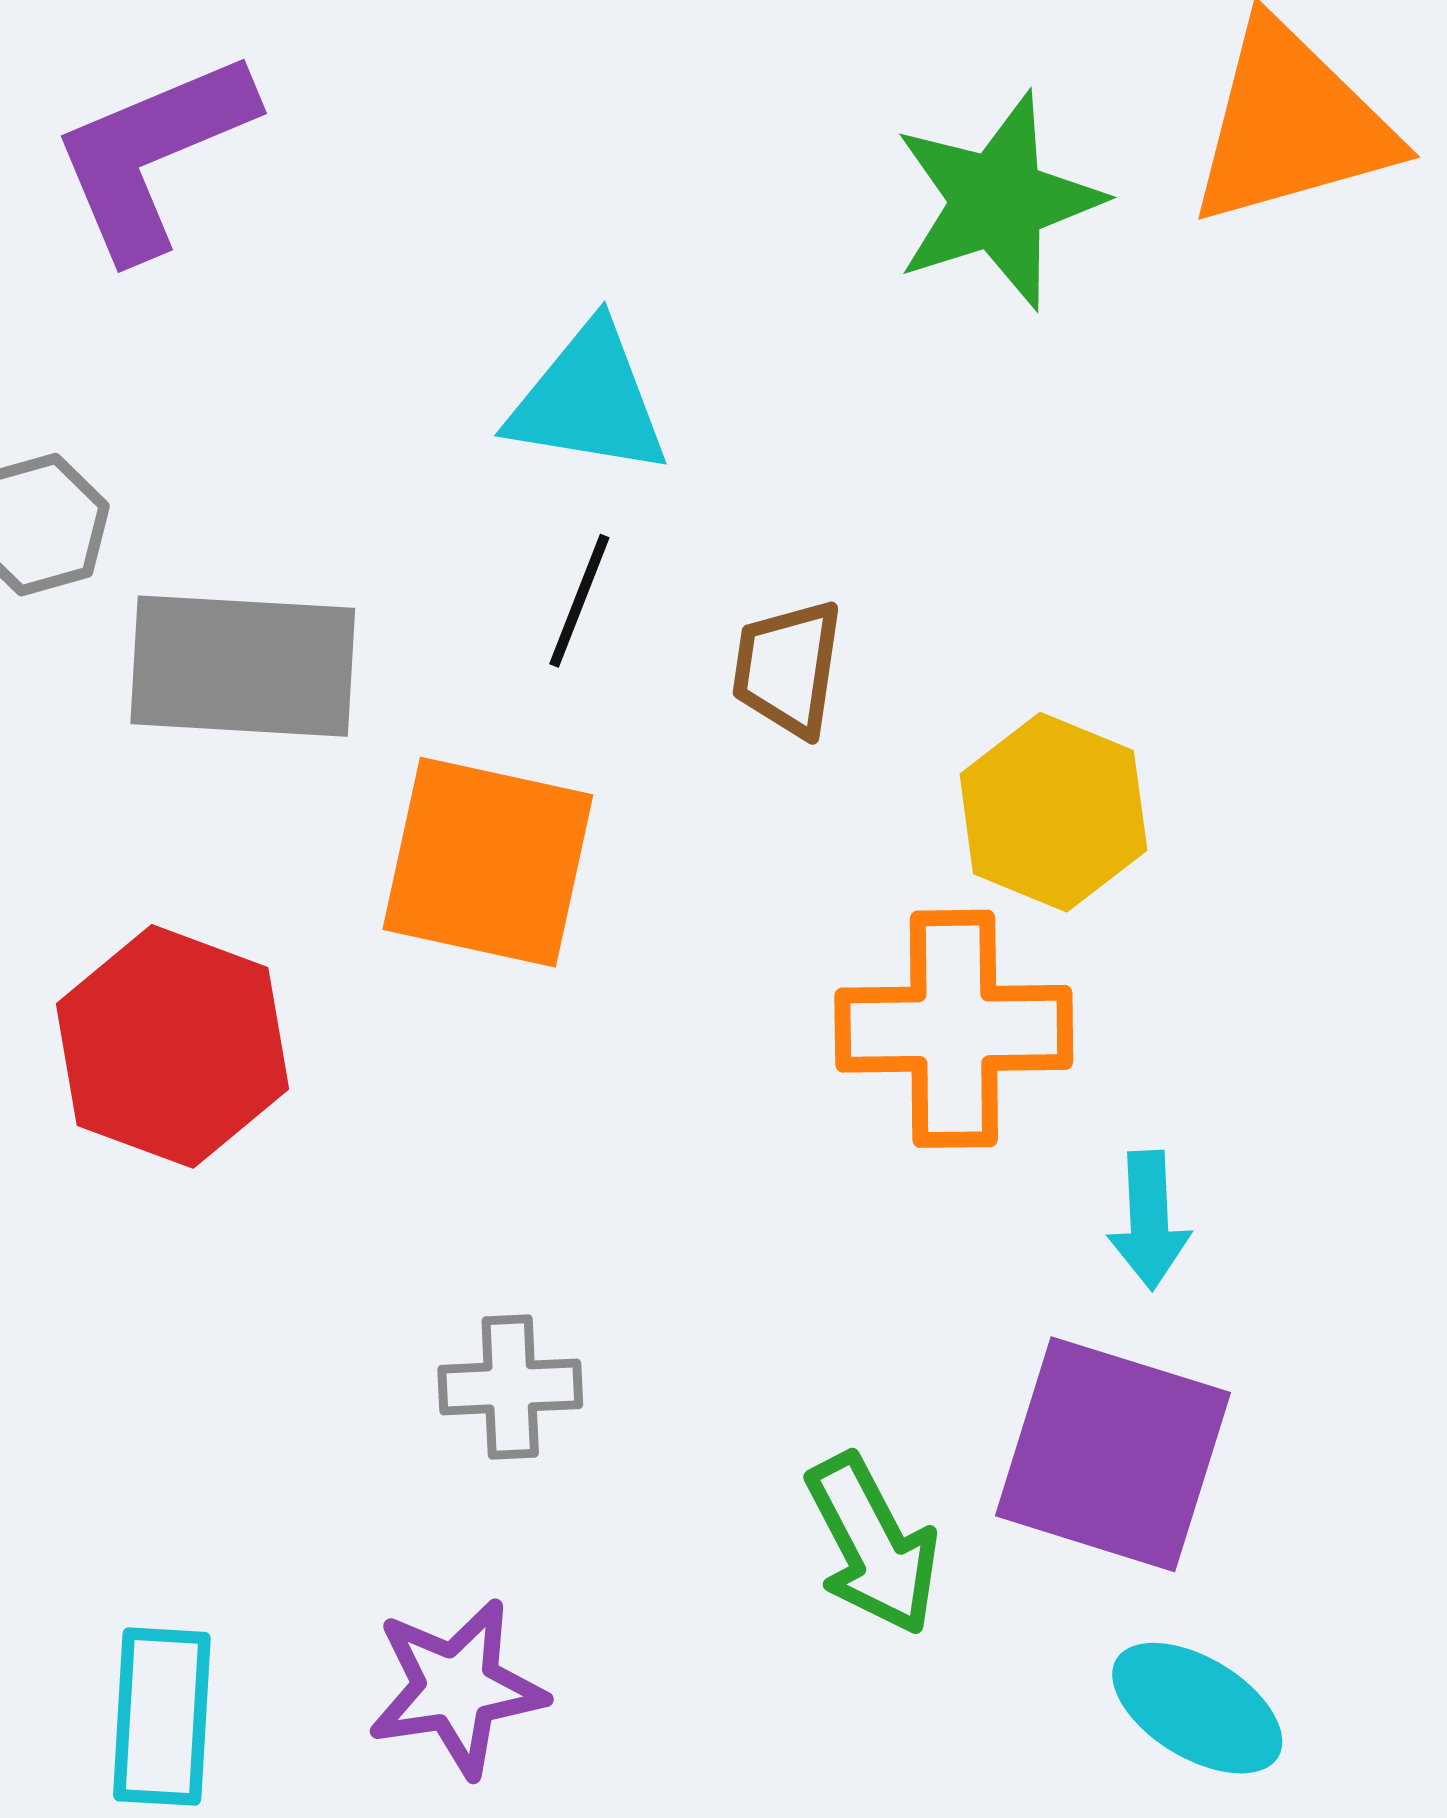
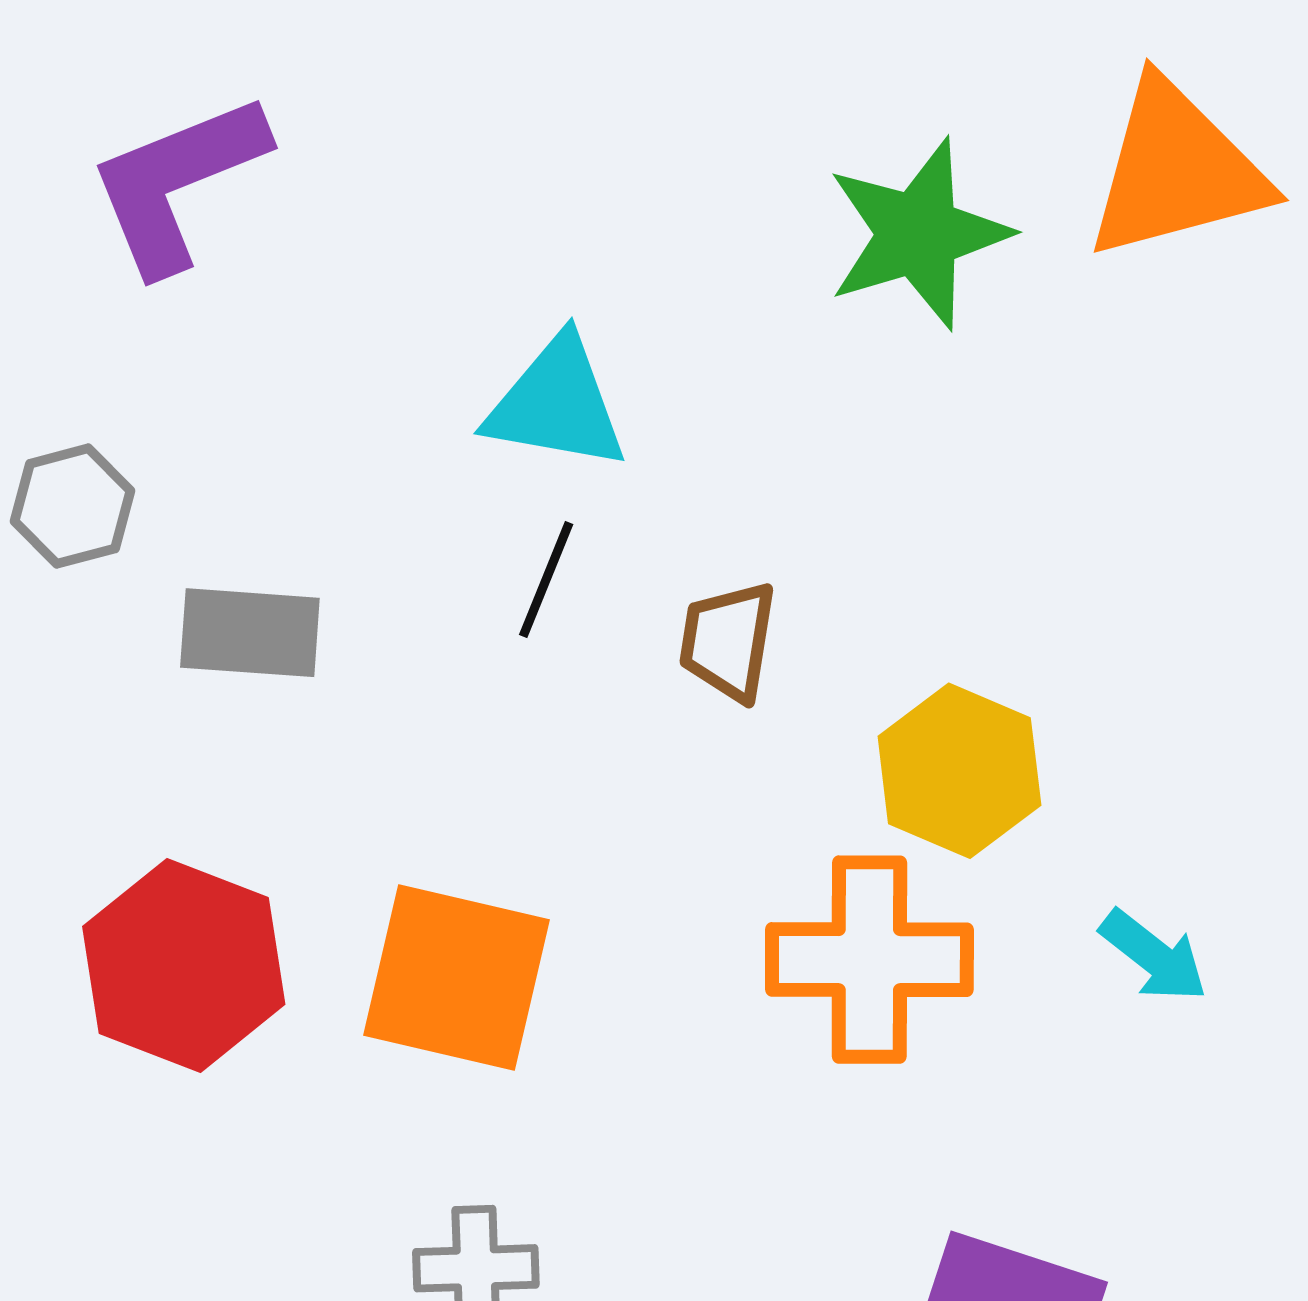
gray rectangle: (243, 666) -> (250, 633), size x0.7
orange square: (488, 862) -> (456, 977), moved
cyan arrow: (1149, 1220) -> (1154, 956), moved, turned -50

